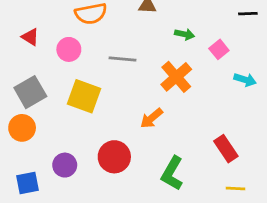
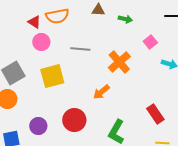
green arrow: (185, 34) -> (125, 19), moved
red triangle: (30, 37) -> (34, 22), moved
yellow square: (84, 96) -> (52, 76), turned -35

